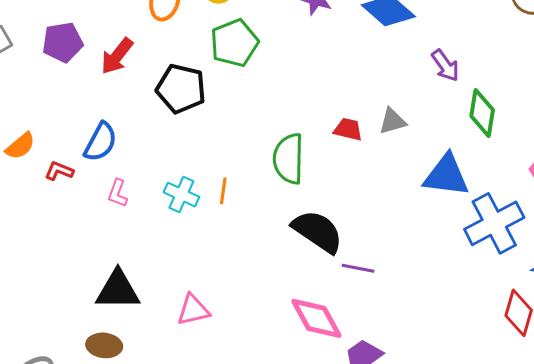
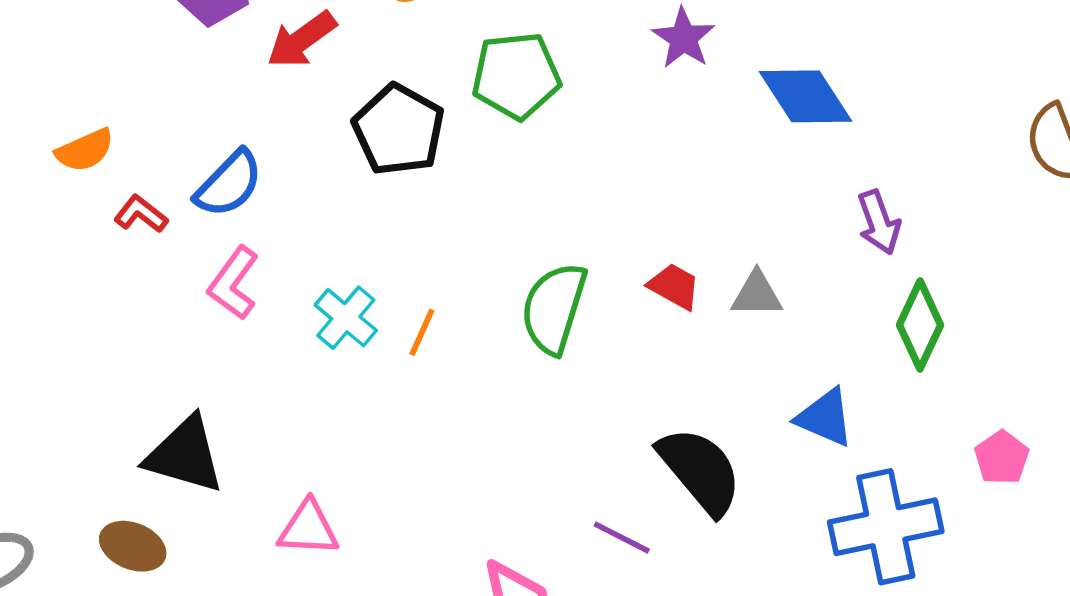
blue triangle: (446, 175) -> (825, 418), size x0.7
pink L-shape: (118, 193) -> (233, 283), size x1.4
black semicircle: (318, 231) -> (700, 471), moved

